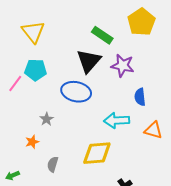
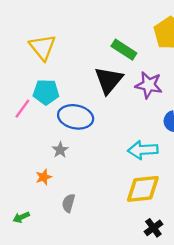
blue ellipse: (76, 92) -> (76, 117), moved
yellow diamond: (97, 153) -> (143, 189), moved

